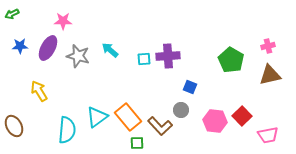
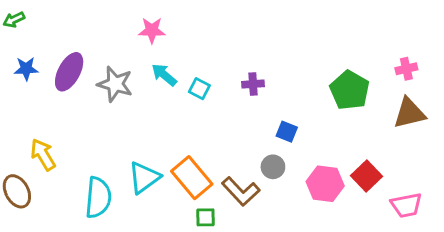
pink star: (63, 21) -> (152, 30), moved
purple cross: (168, 56) -> (253, 84), size x0.6
cyan square: (144, 59) -> (199, 89), moved, turned 32
yellow arrow: (39, 91) -> (43, 155), moved

